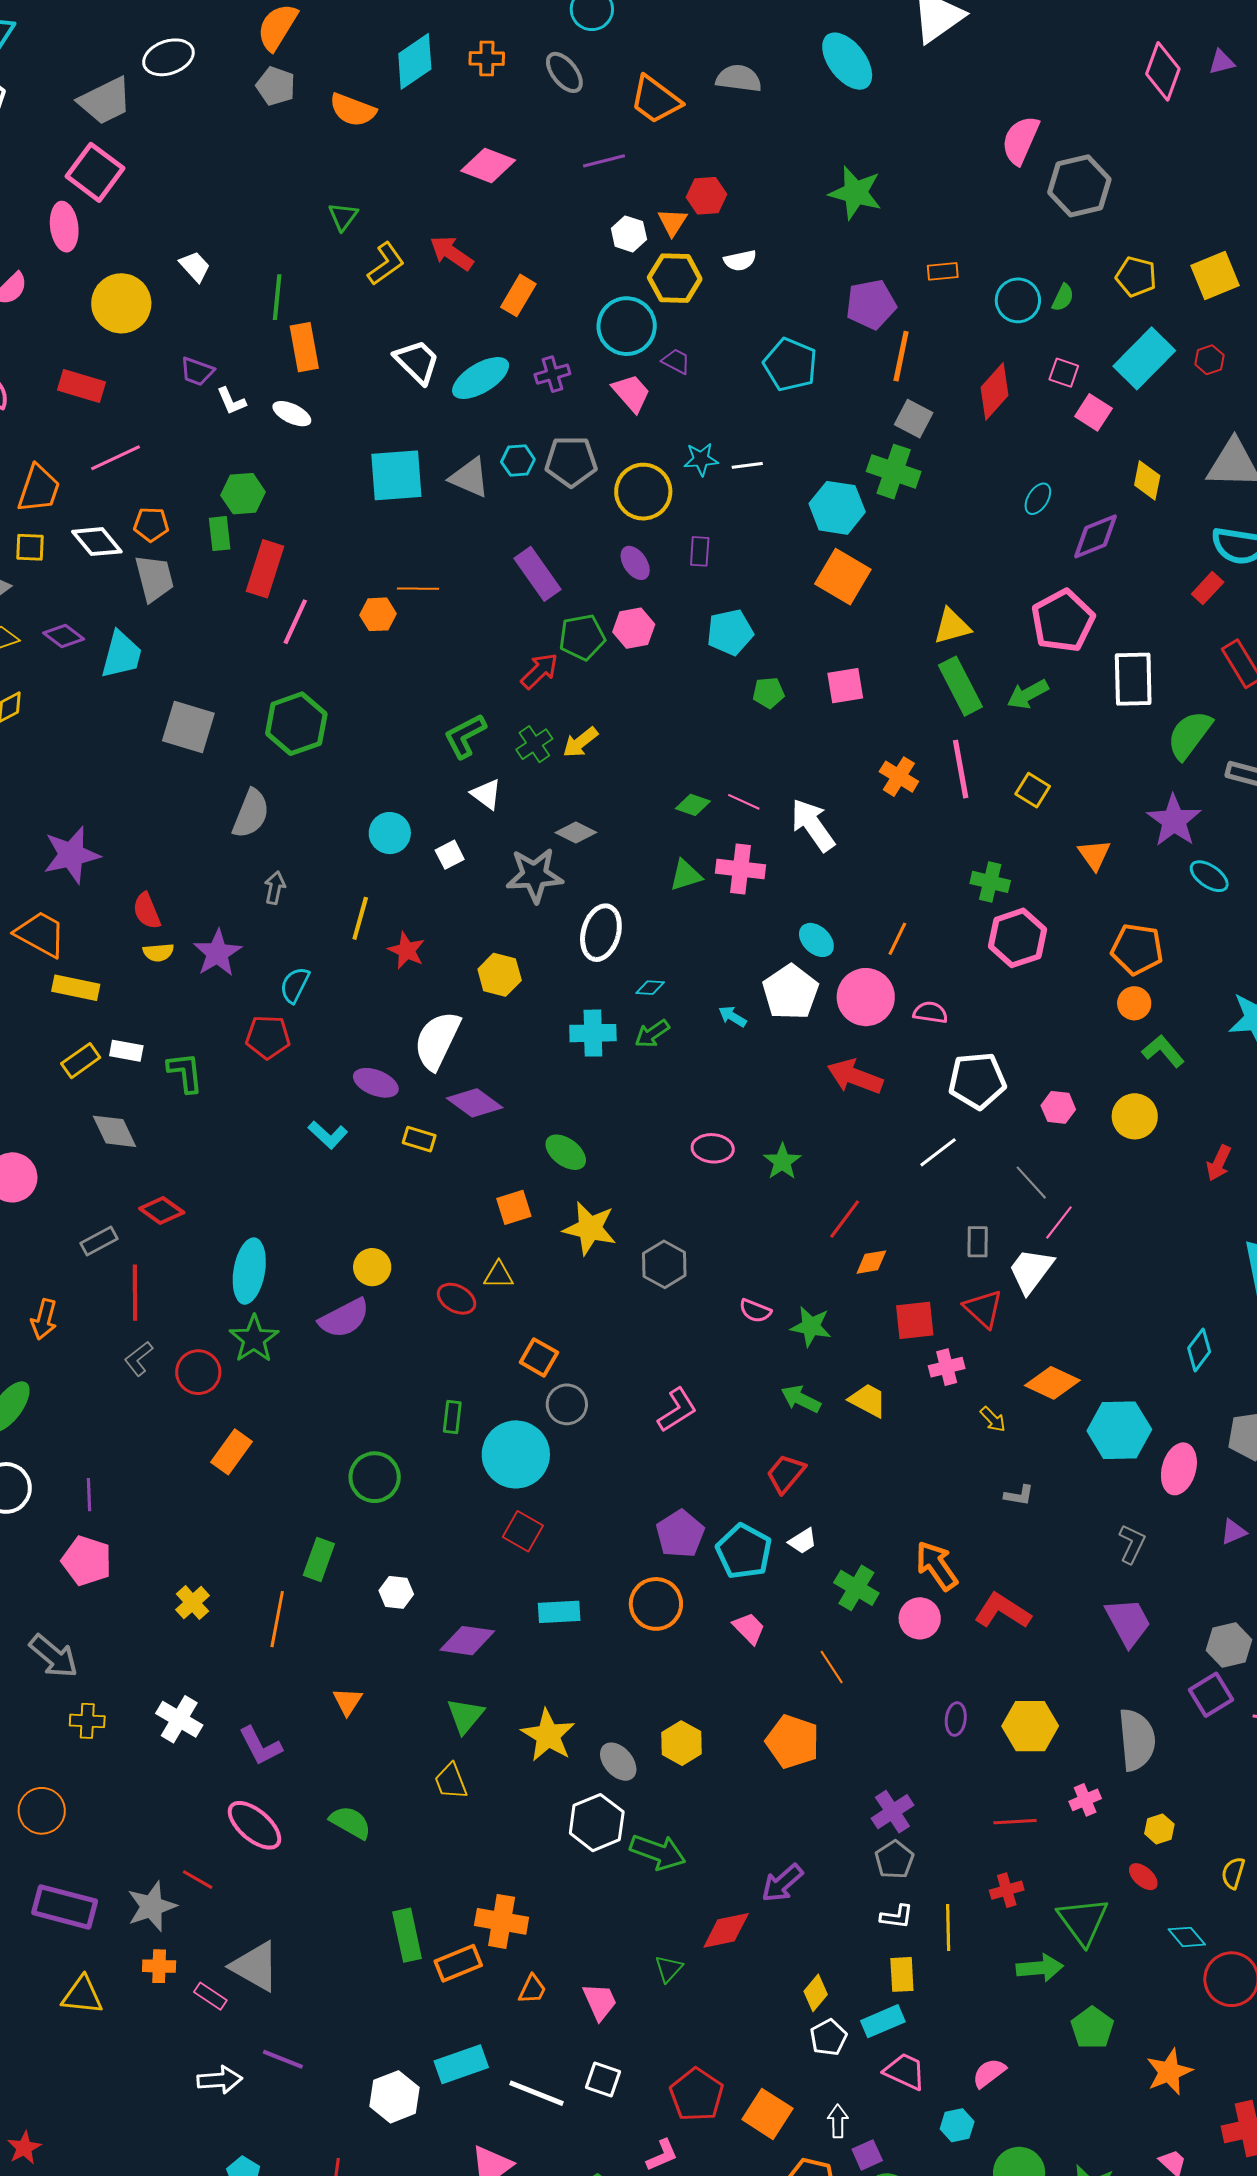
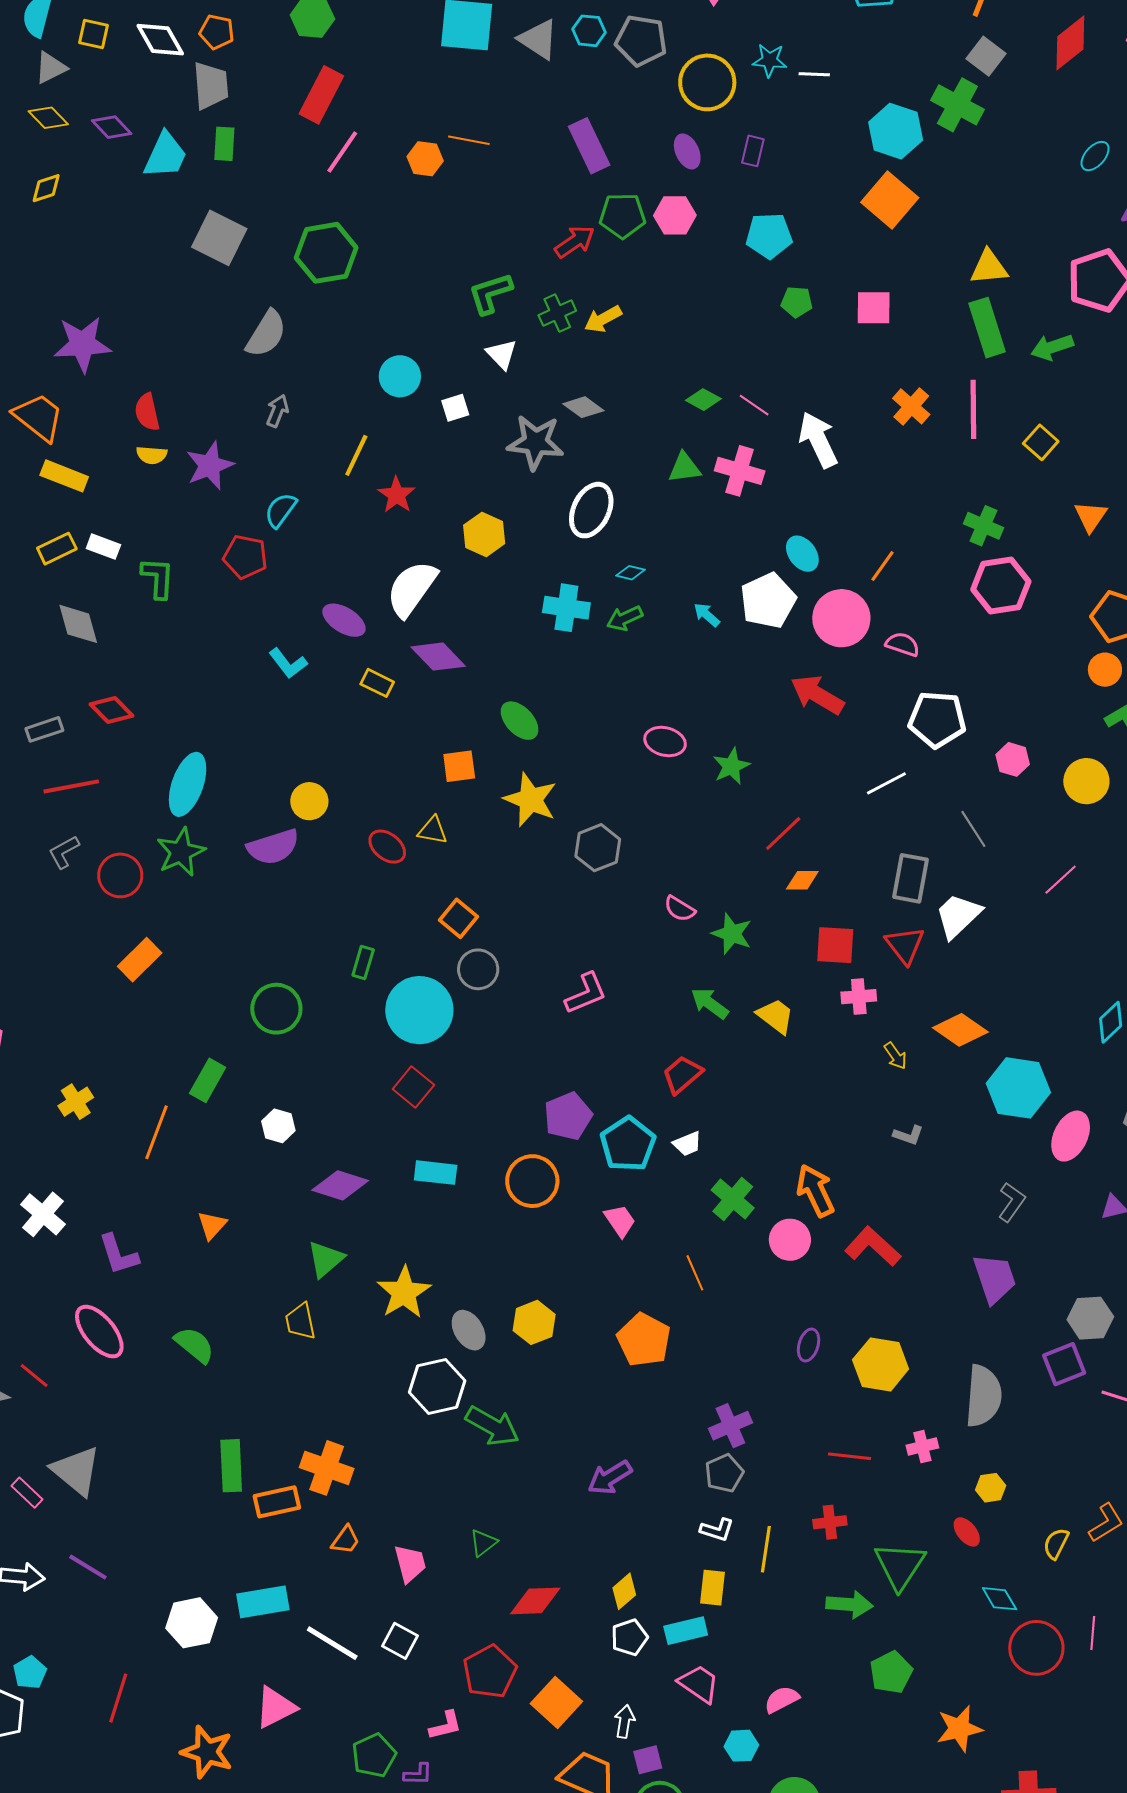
green rectangle: (220, 534) -> (224, 144), moved
pink line: (1059, 1222) -> (1061, 880), moved
gray rectangle: (978, 1242) -> (910, 878), size x1.5
red line: (135, 1293) -> (71, 786), turned 70
red diamond: (726, 1930) -> (535, 1601), moved

